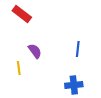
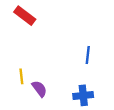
purple semicircle: (35, 51) -> (39, 89), moved

